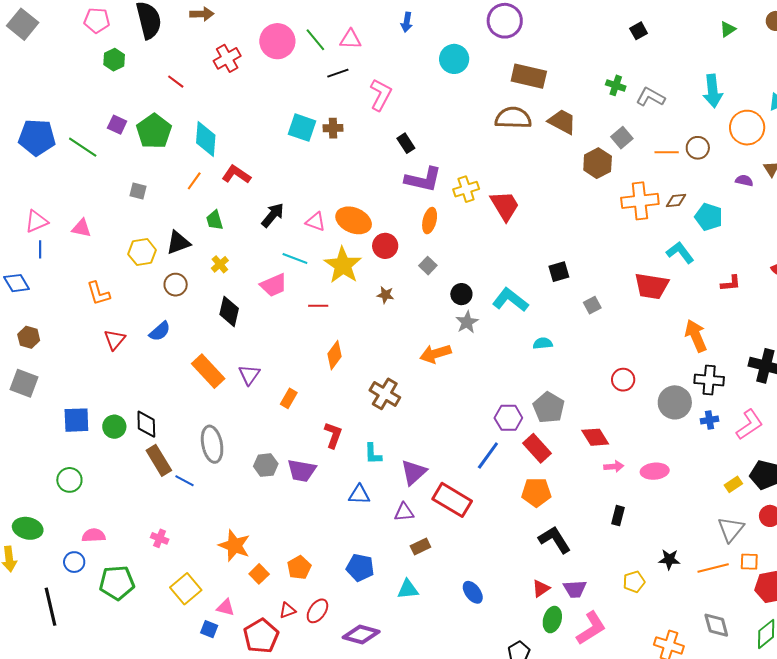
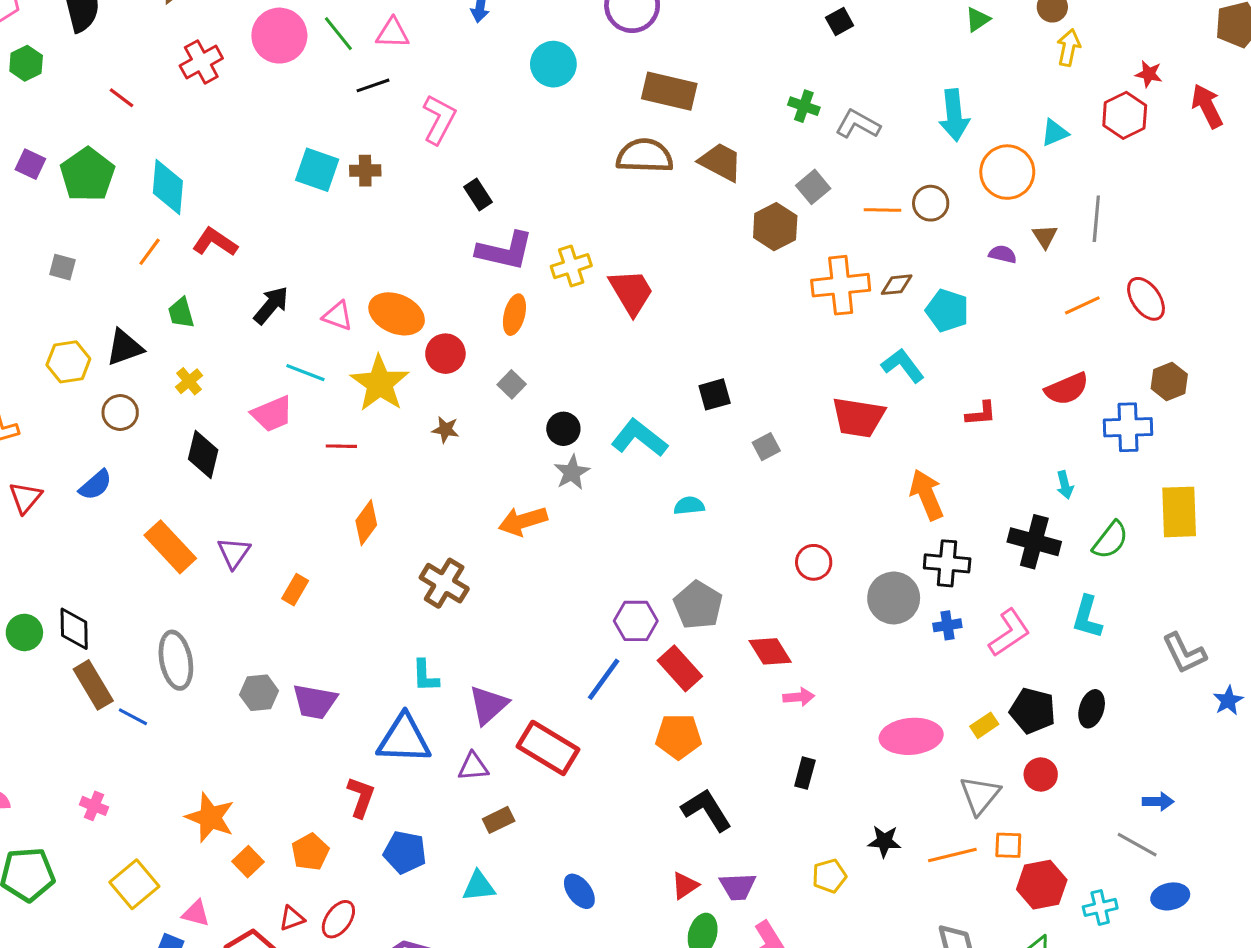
red L-shape: (333, 435) -> (361, 797), moved
pink ellipse: (655, 471) -> (911, 736), moved, size x1.4
blue triangle: (359, 495) -> (404, 739), size x1.6

